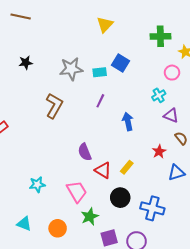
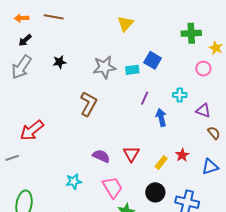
yellow triangle: (105, 25) -> (125, 24), moved
cyan cross: (159, 95) -> (180, 95), moved, turned 32
purple line: (100, 101) -> (145, 98), moved
purple semicircle: (85, 152) -> (101, 156), moved, turned 138
red star: (159, 152) -> (182, 155), moved
red triangle: (103, 170) -> (131, 154), moved, turned 30

